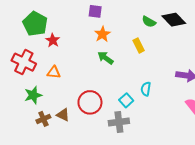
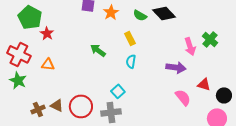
orange star: (102, 34) -> (111, 12), moved
cyan semicircle: (146, 89) -> (131, 61), moved
green star: (33, 95) -> (18, 80), moved, turned -30
red circle: (90, 102) -> (81, 106), moved

